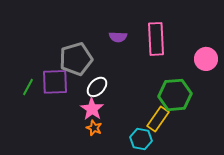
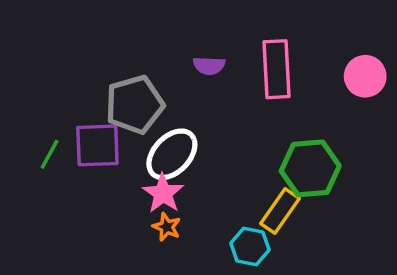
pink circle: (206, 59) -> (365, 76), moved
white ellipse: (97, 87) -> (172, 154), size x1.4

